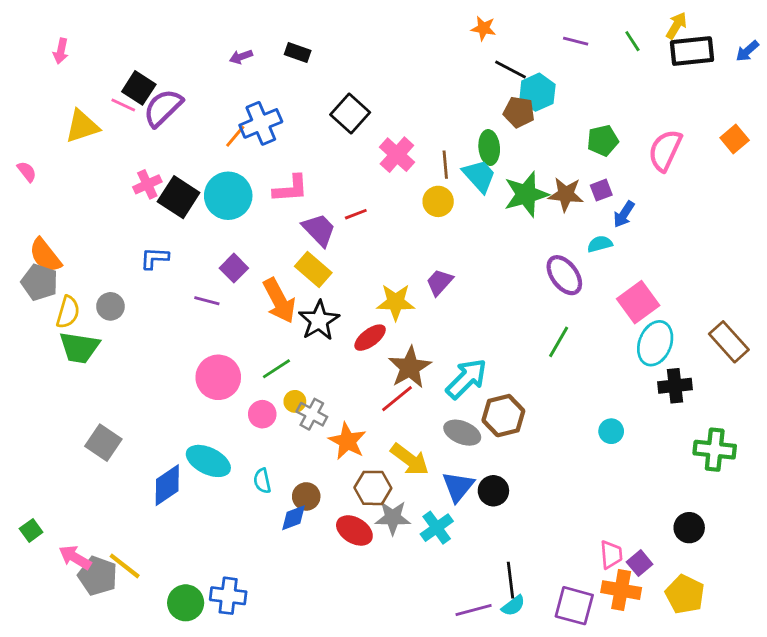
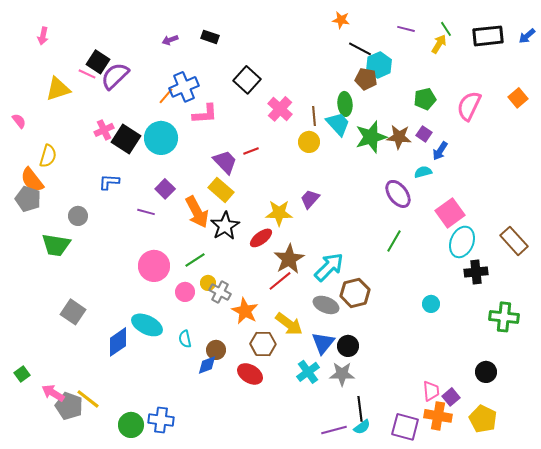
yellow arrow: (676, 26) -> (439, 44), moved
pink L-shape: (291, 189) -> (205, 114), moved
purple square: (601, 190) -> (424, 134), turned -35
yellow semicircle: (68, 312) -> (48, 156), moved
gray star: (393, 518) -> (342, 374), moved

